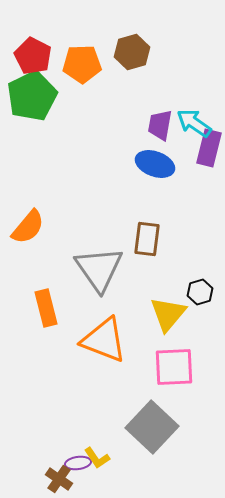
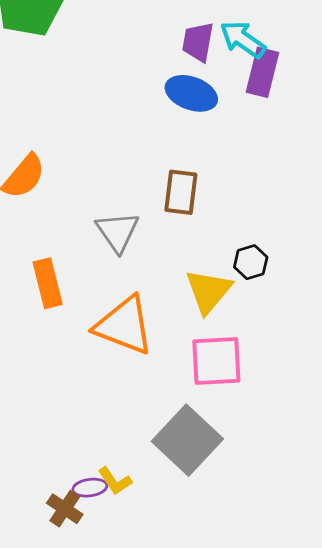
gray triangle: (99, 269) -> (118, 232), size x0.7

